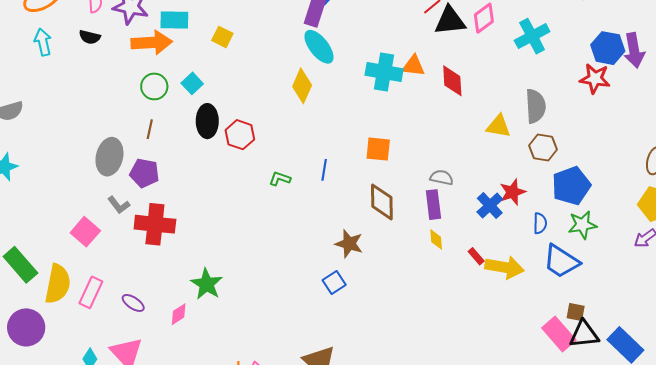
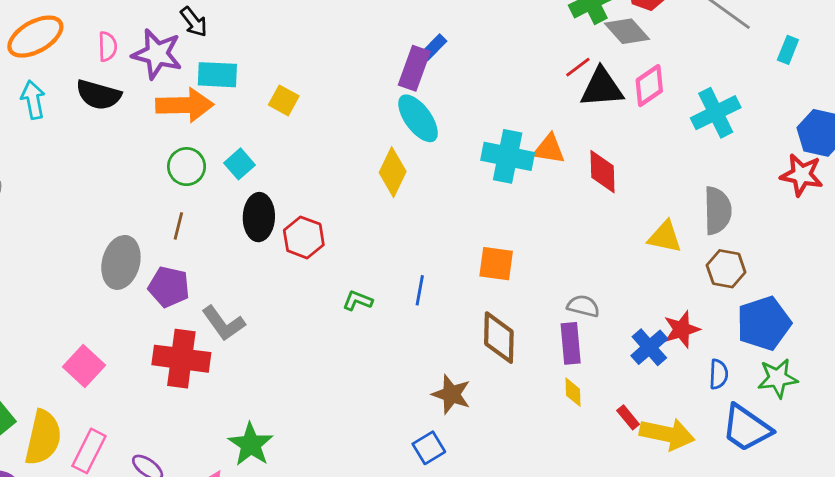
black semicircle: (90, 37) -> (99, 95), size x1.5
gray L-shape: (119, 205) -> (223, 323), moved, size x1.4

